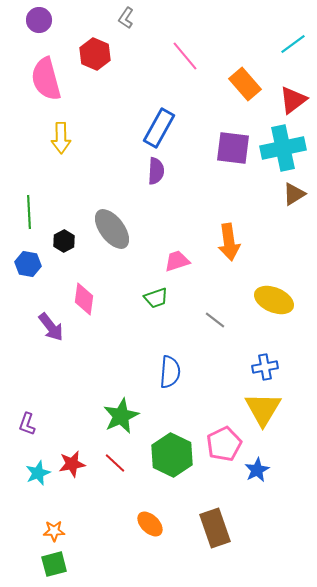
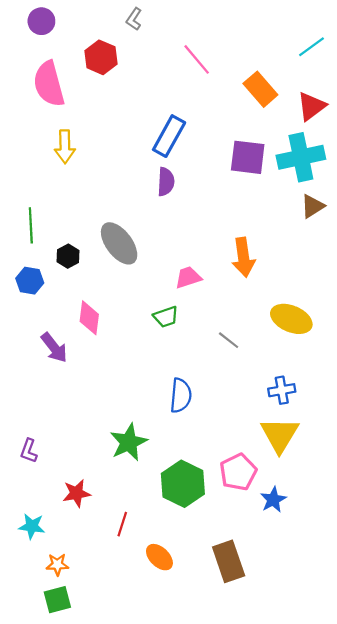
red line: (115, 463) -> (122, 524), moved, turned 65
cyan star: (38, 473) -> (32, 526), moved, turned 30

